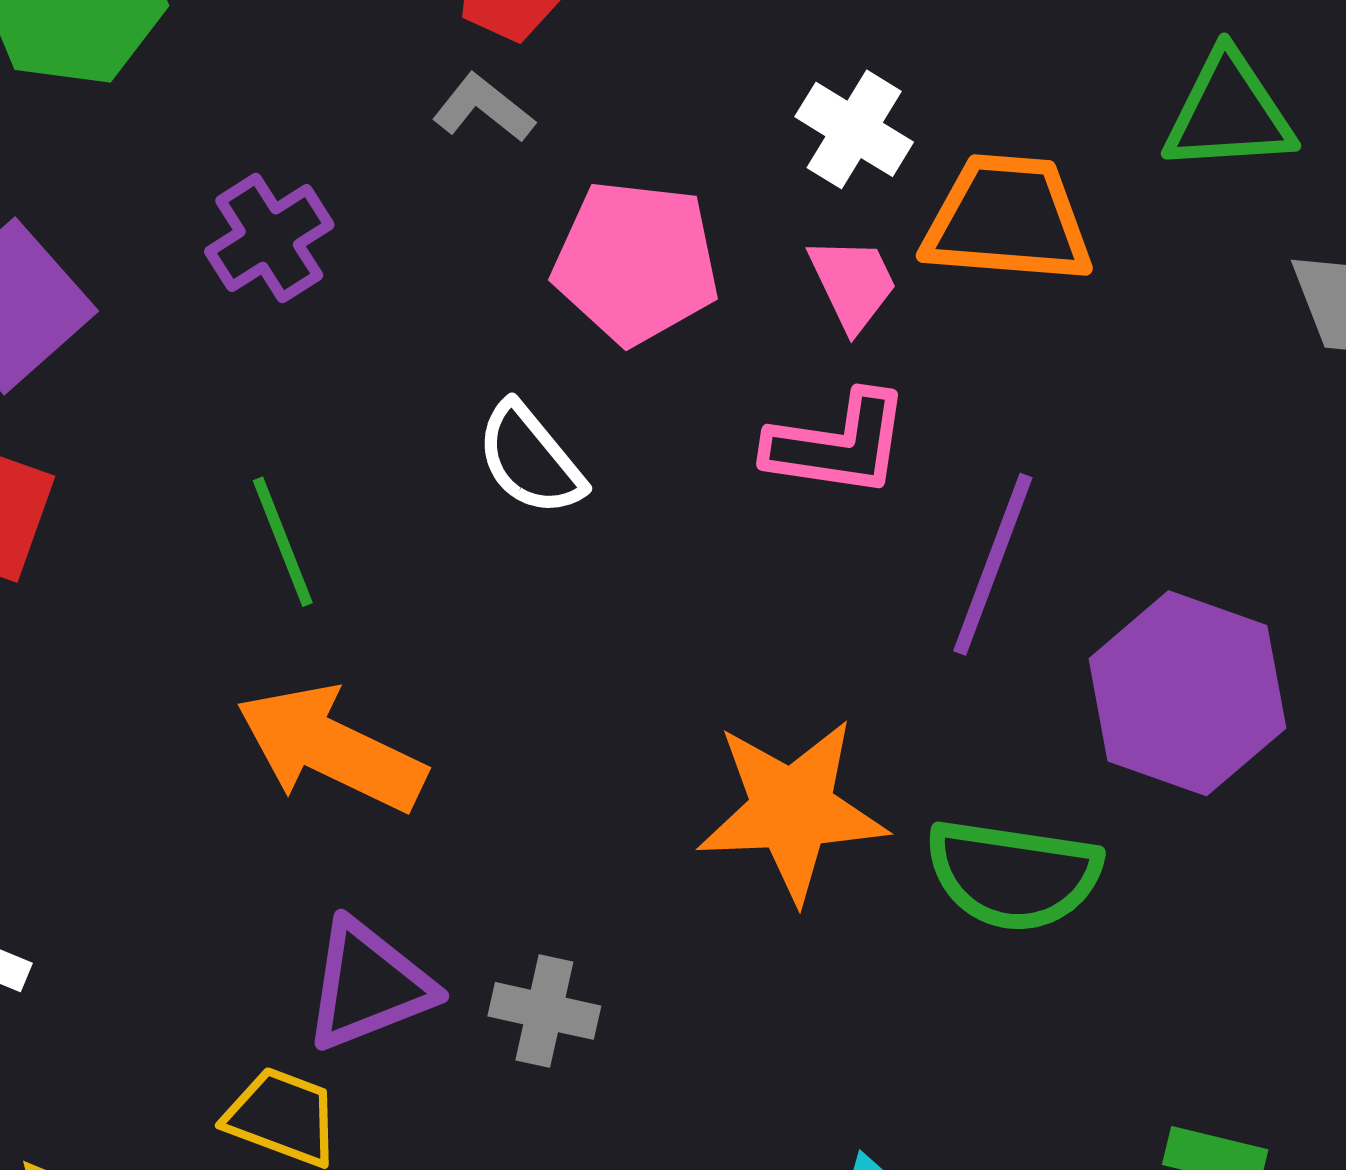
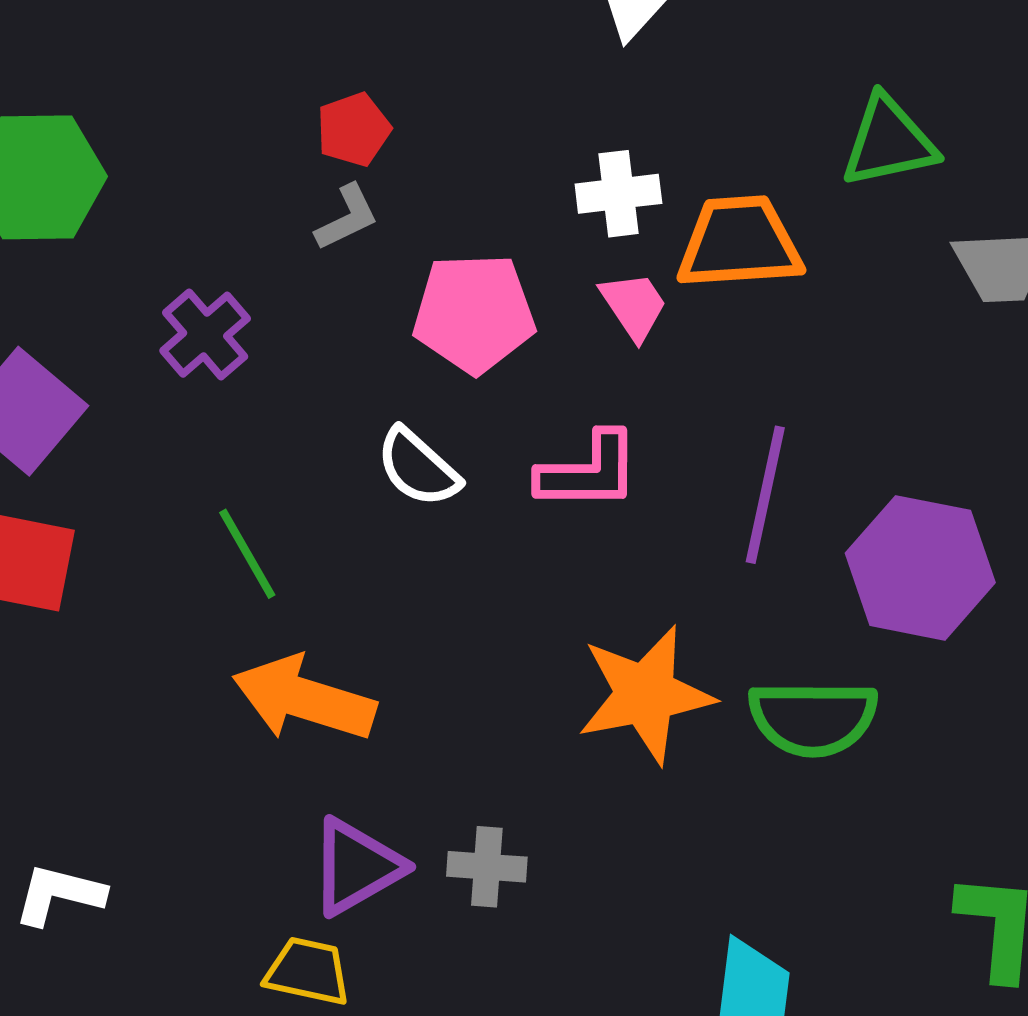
gray L-shape: (483, 108) -> (347, 217), turned 124
white cross: (854, 129) -> (618, 194), turned -30
pink L-shape: (838, 444) -> (589, 472), moved

